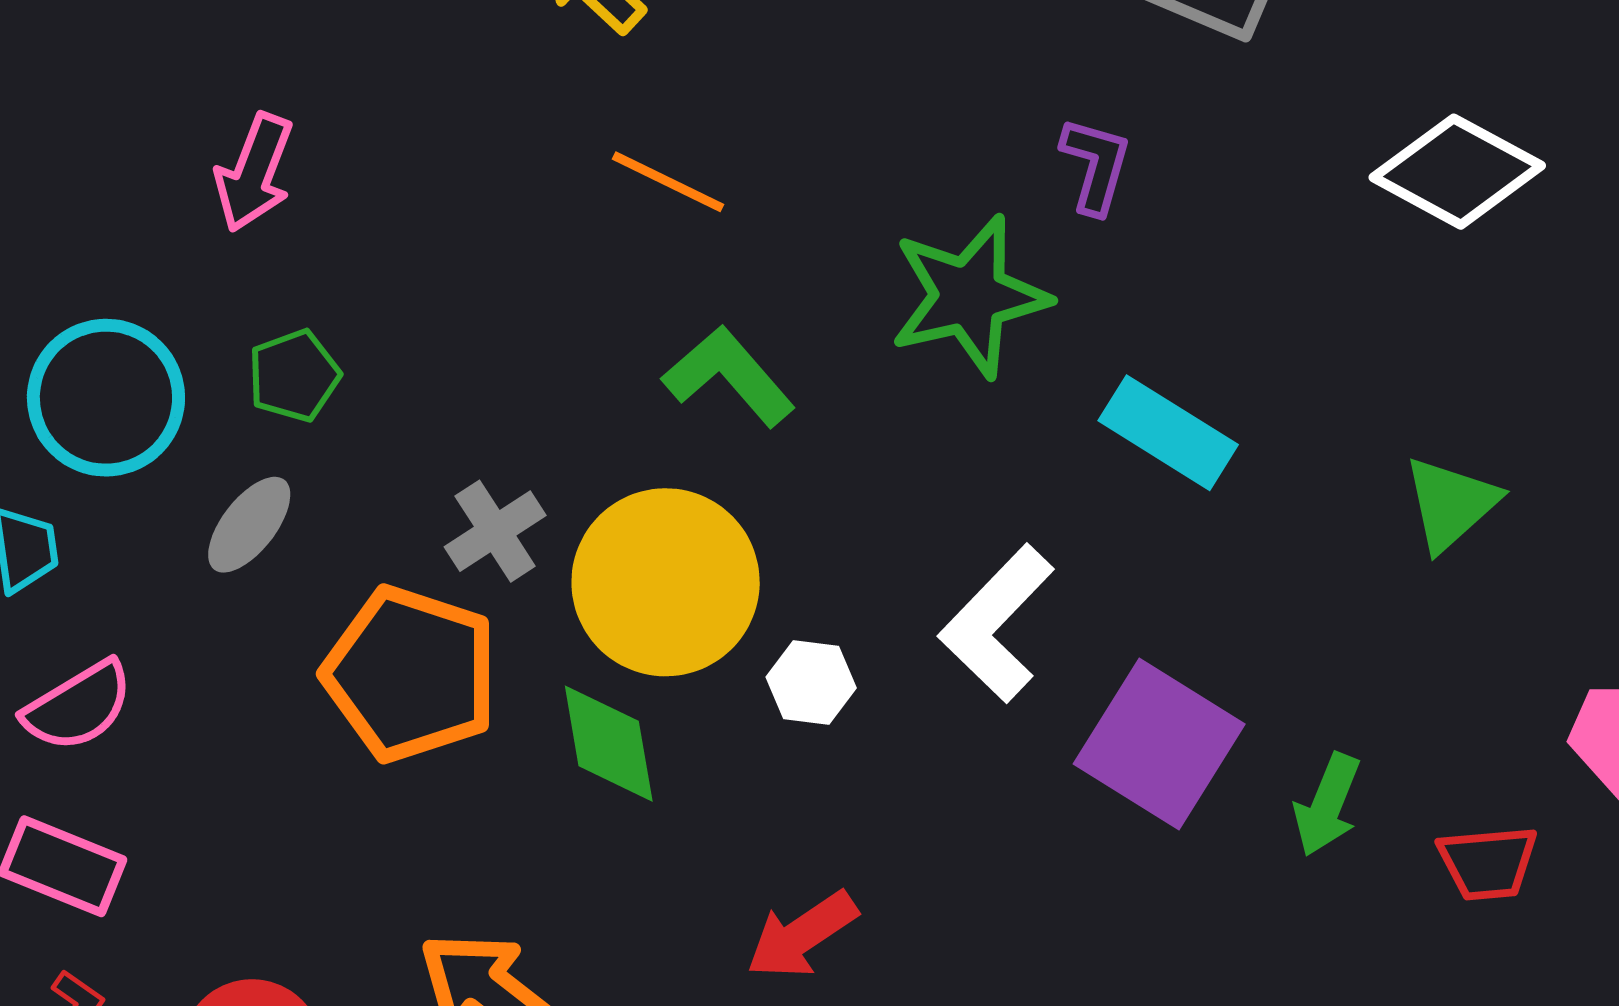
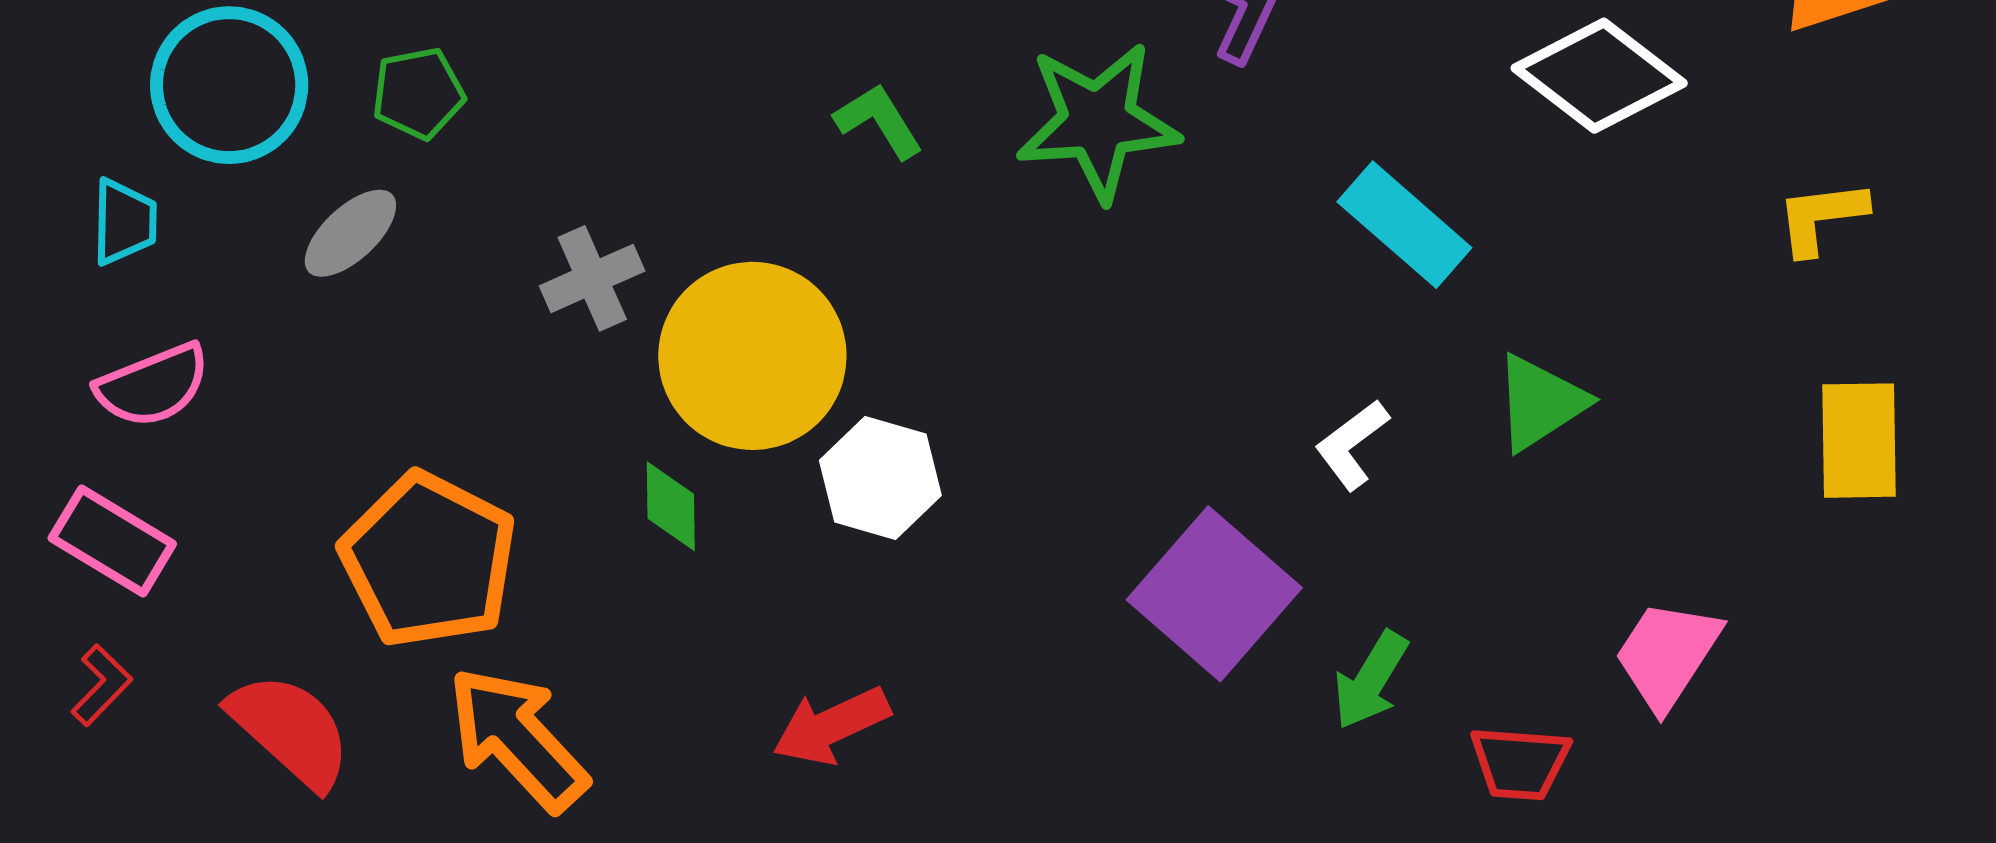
green L-shape: (729, 376) -> (879, 121), moved, size x0.7
cyan rectangle: (1168, 433) -> (1404, 225), moved
white L-shape: (997, 623) -> (1352, 445), moved, size x0.6
orange pentagon: (411, 674) -> (429, 560), moved
white hexagon: (811, 683) -> (880, 478), size x1.4
green diamond: (609, 744) -> (671, 506), size x0.7

